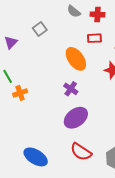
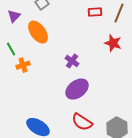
orange ellipse: (76, 59) -> (38, 32), moved

